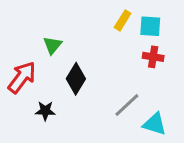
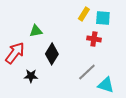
green triangle: (53, 45) -> (36, 31), turned 40
red cross: (153, 57) -> (94, 39), moved

